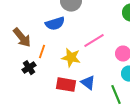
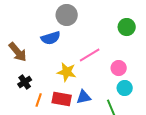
orange line: (42, 52) -> (39, 100), moved
blue triangle: (88, 83) -> (84, 97), turned -49

